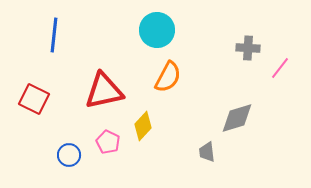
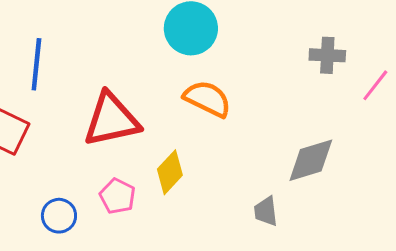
blue line: (54, 35) -> (36, 64), moved
orange semicircle: (168, 77) -> (207, 99), turned -92

